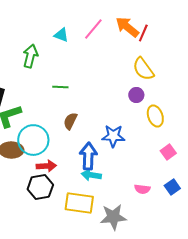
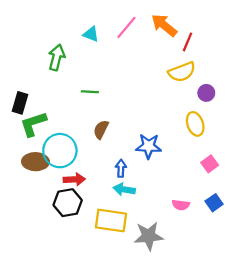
red line: (143, 33) -> (187, 42), moved
yellow semicircle: (143, 69) -> (182, 72), turned -75
purple circle: (136, 95) -> (206, 93), moved
blue arrow: (88, 156) -> (121, 168), size x0.6

